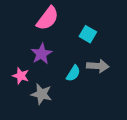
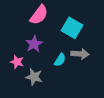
cyan square: (88, 34) -> (72, 28), size x1.5

